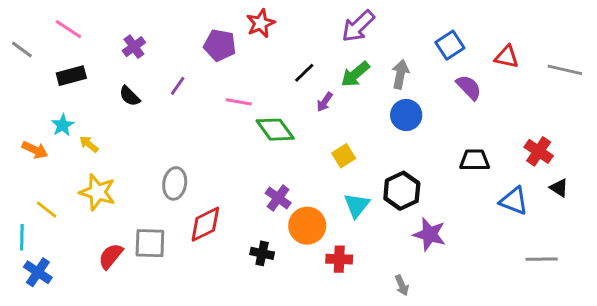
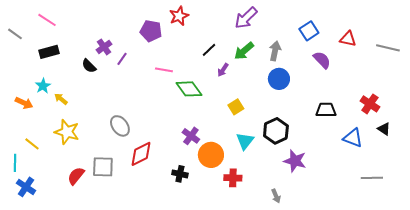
purple cross: (134, 47) -> (104, 47), moved
gray ellipse: (175, 183) -> (120, 126), turned -45

